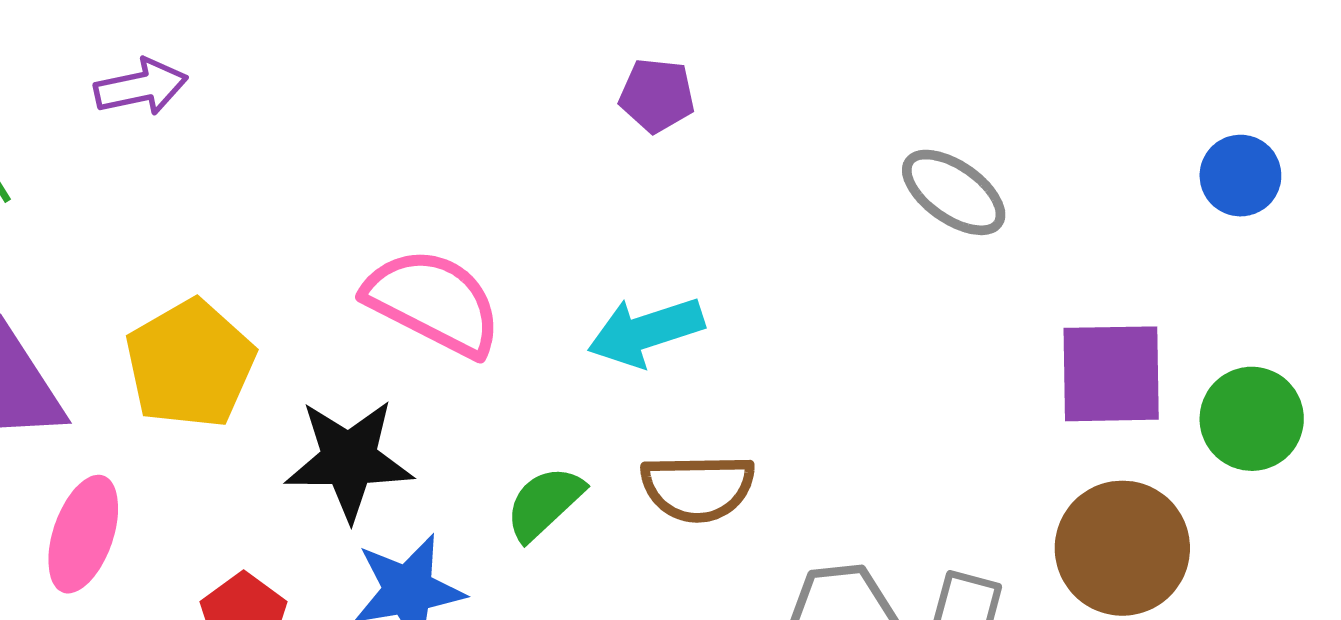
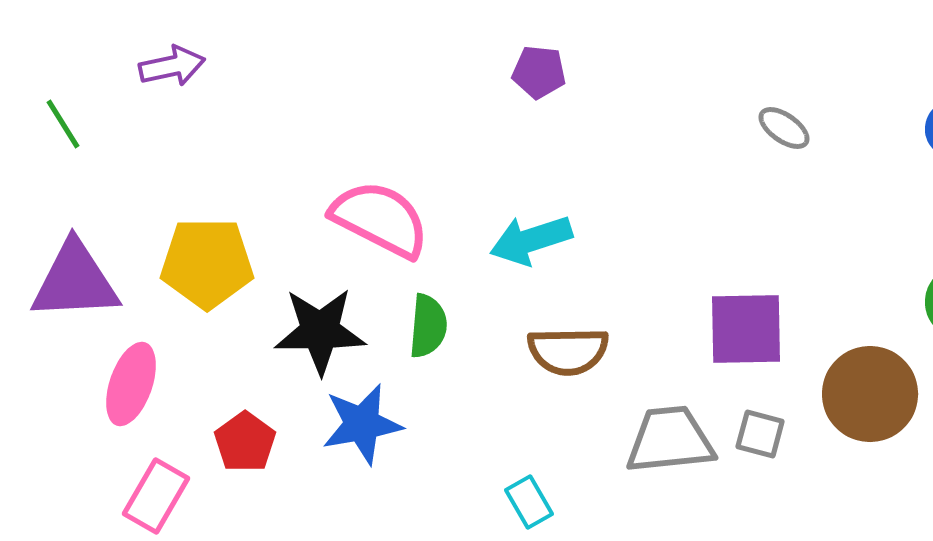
gray ellipse: (954, 192) -> (784, 128), moved, size x0.7
yellow pentagon: (190, 364) -> (207, 263), turned 30
purple square: (1111, 374) -> (746, 329), moved
green semicircle: (544, 503) -> (428, 326), moved, turned 138

